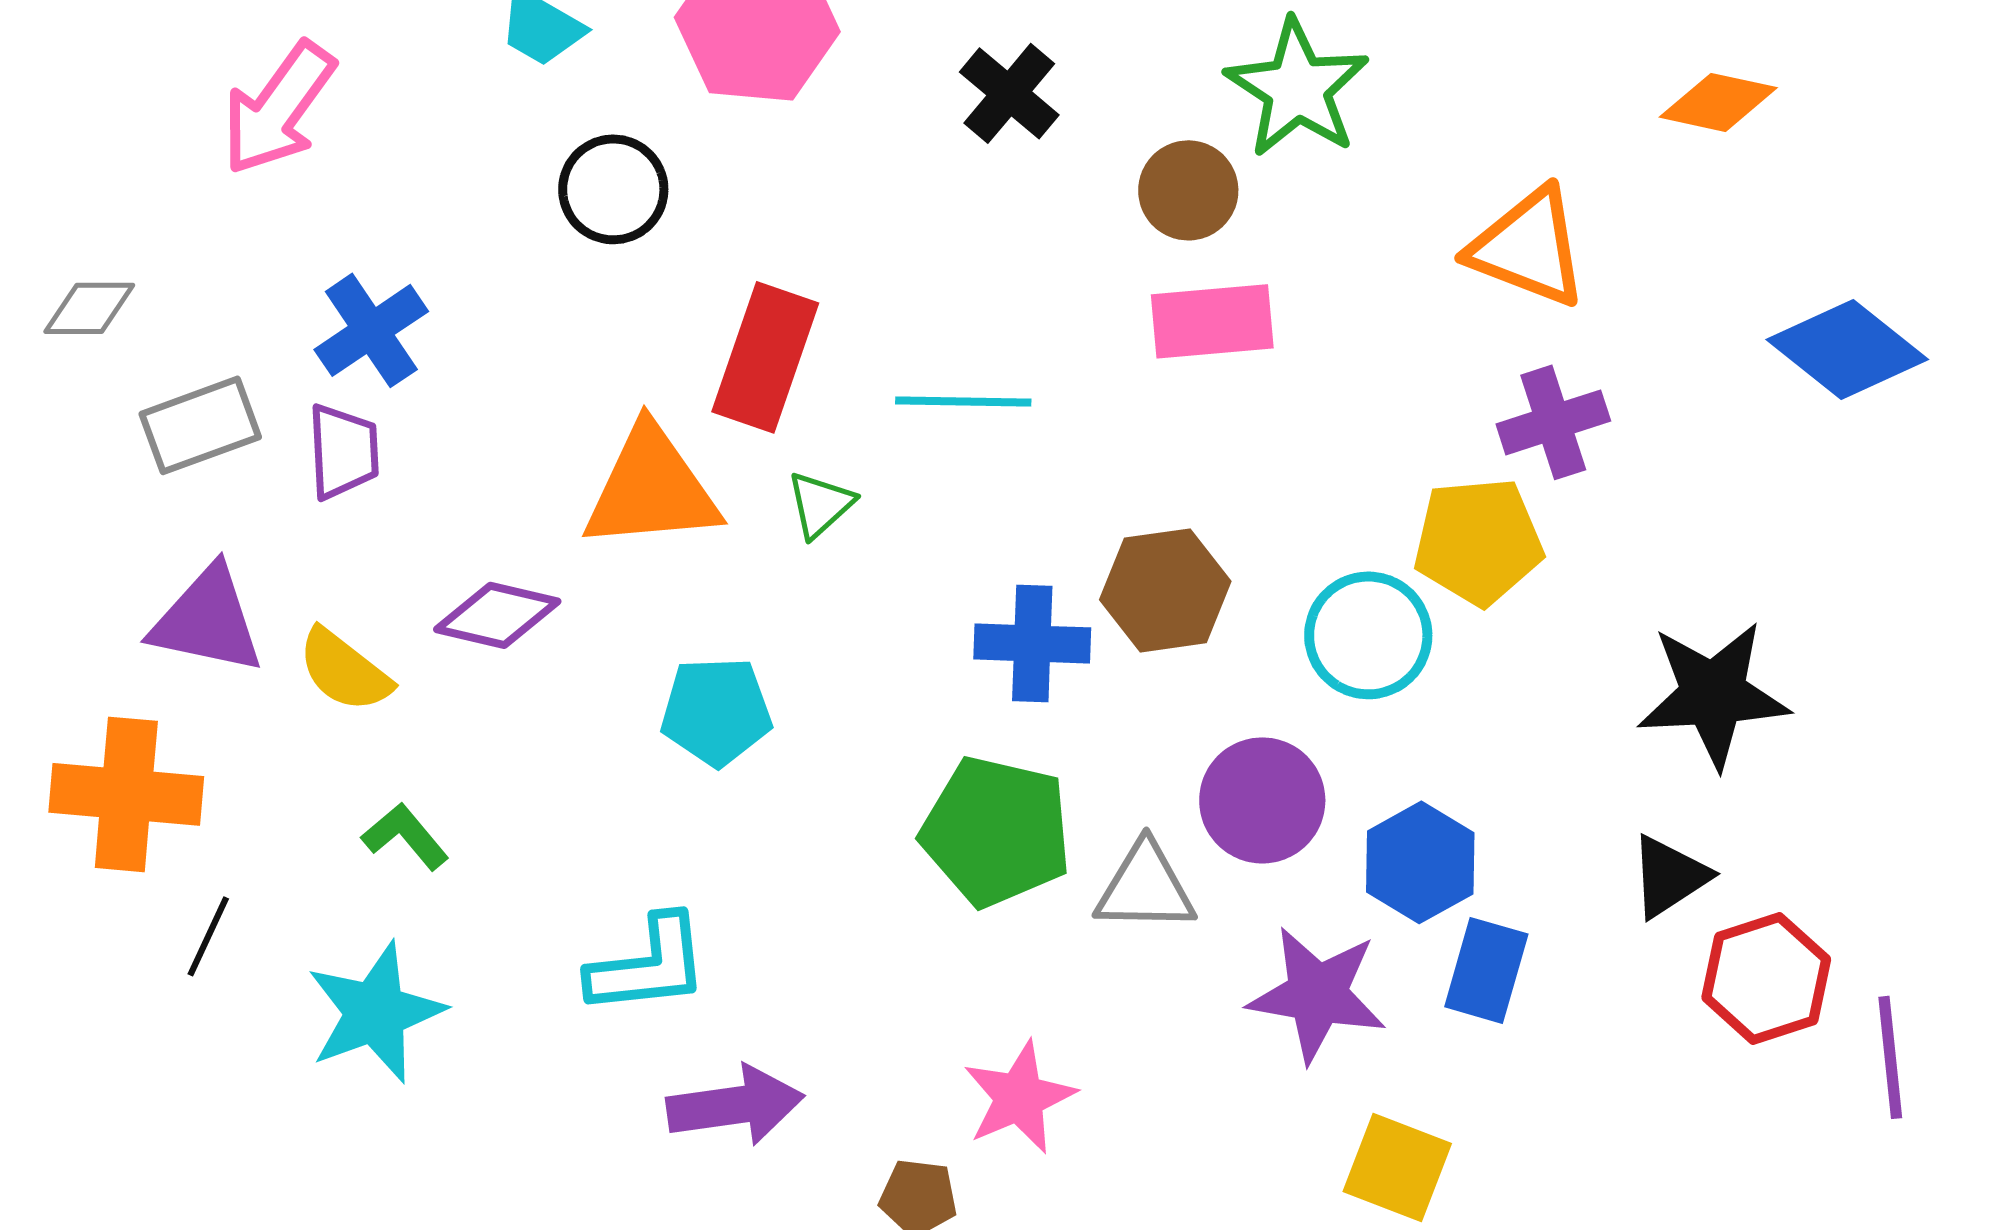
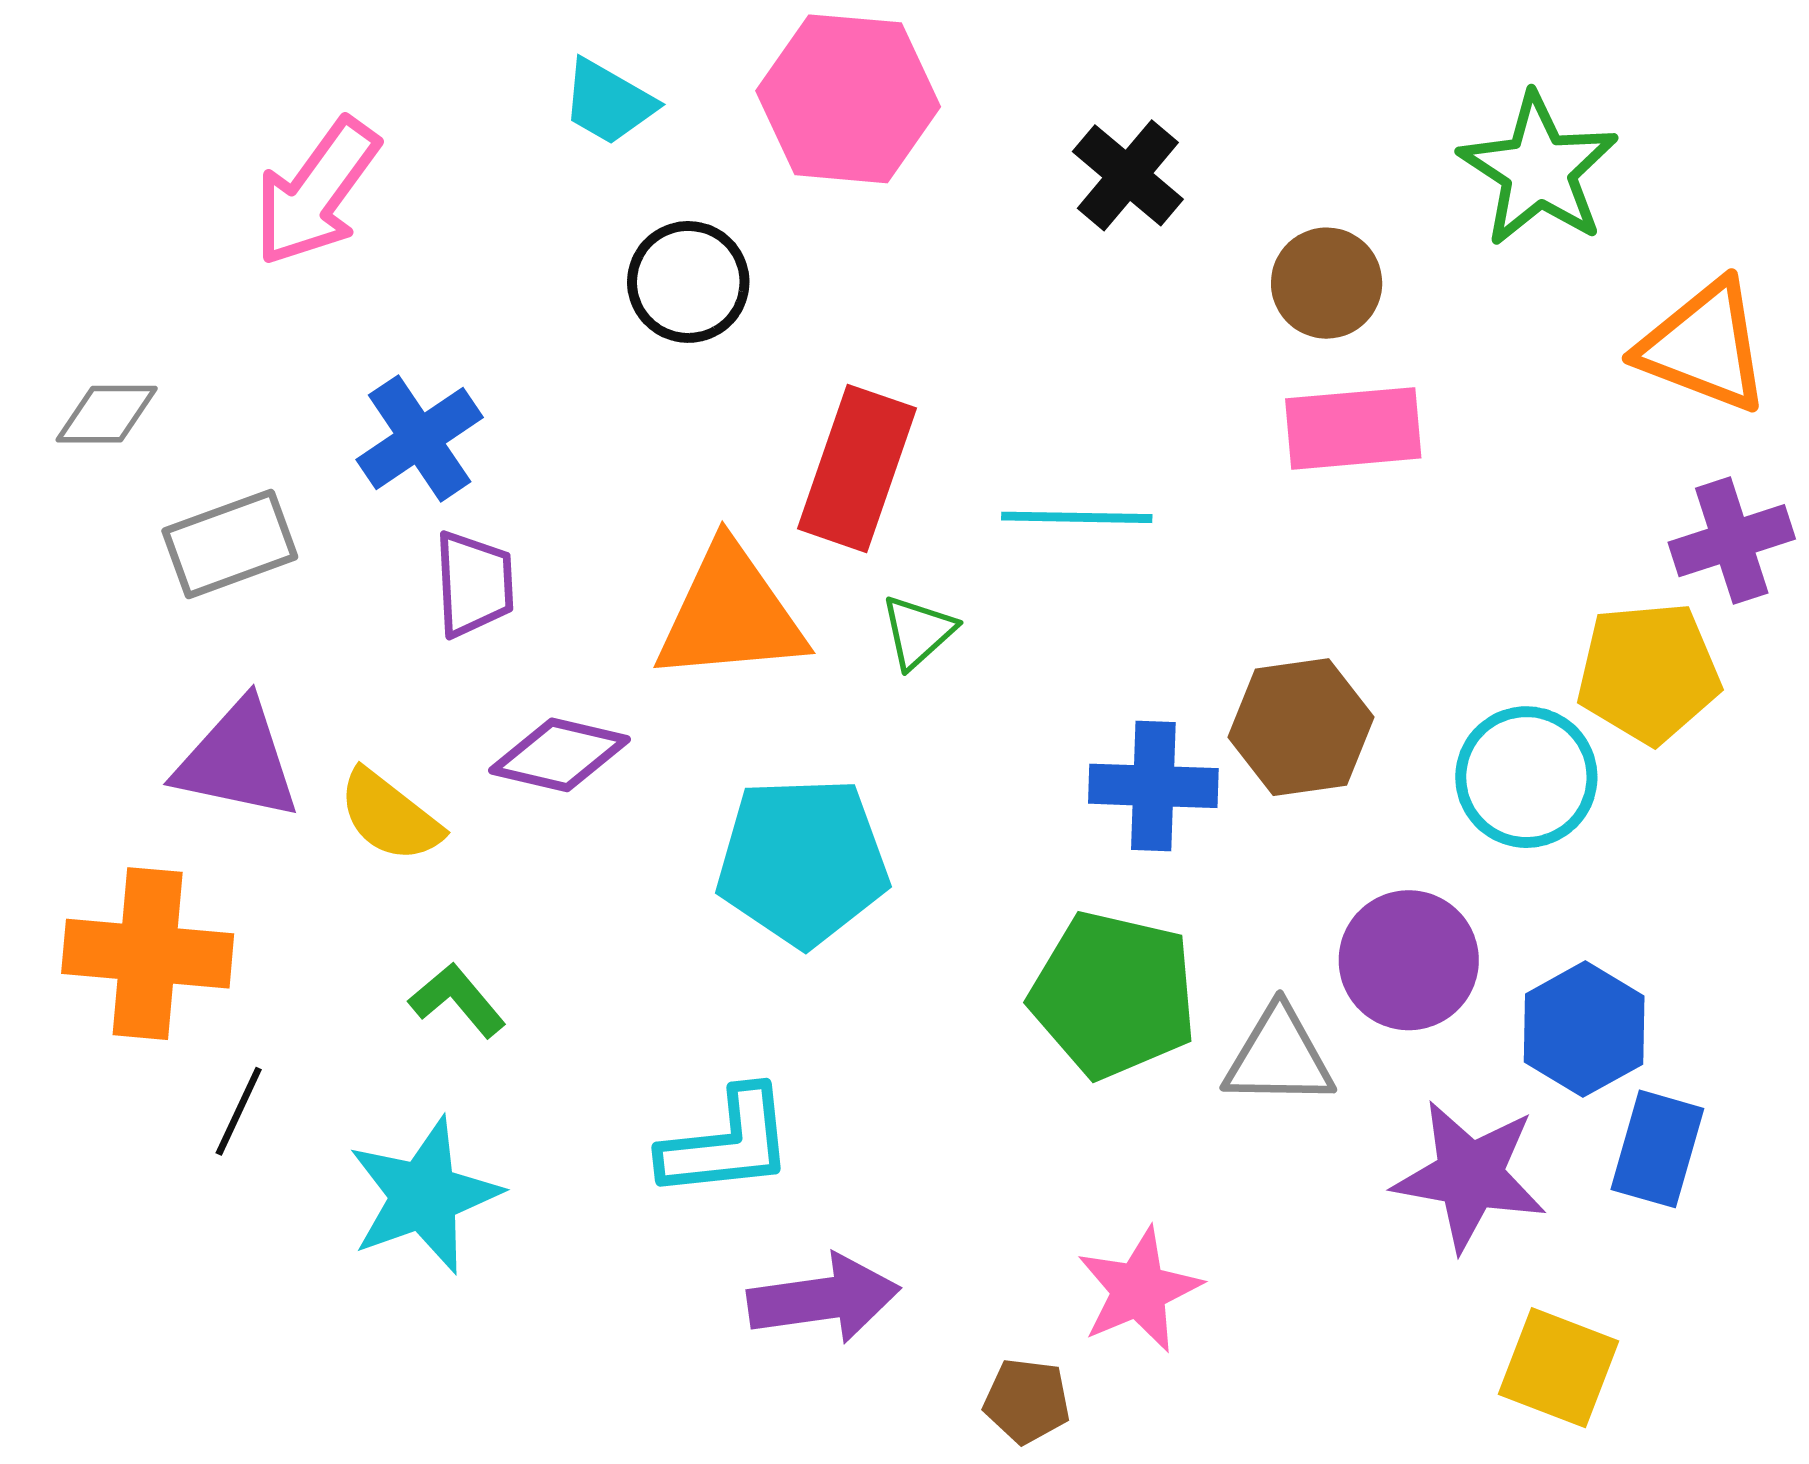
green star: (1297, 88) -> (1539, 170), moved
purple trapezoid: (343, 451) -> (474, 584), moved
cyan pentagon: (716, 711) -> (803, 861), size x1.4

